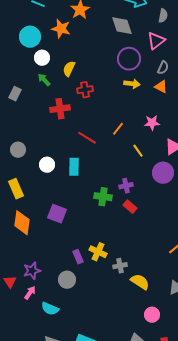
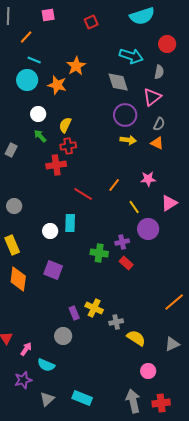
cyan circle: (30, 37) -> (27, 80), moved
red cross: (85, 90) -> (68, 146), moved
white circle: (47, 165) -> (50, 231), moved
purple circle: (163, 173) -> (148, 229), moved
purple star: (32, 271) -> (23, 380), moved

